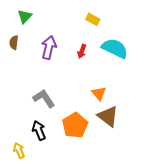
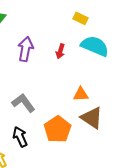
yellow rectangle: (93, 19) -> (81, 18), moved
orange triangle: (99, 93) -> (81, 94), turned -49

